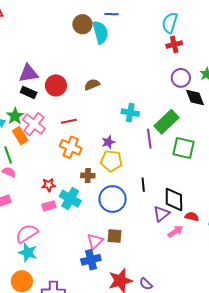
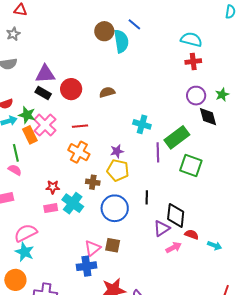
blue line: (112, 14) -> (134, 24), turned 32
cyan semicircle: (170, 23) -> (191, 40), turned 80
green star: (15, 116) -> (27, 115), turned -30

